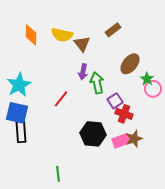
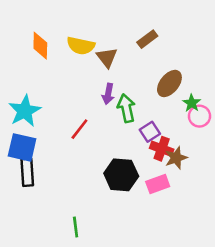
brown star: (134, 139) -> (176, 158), moved

